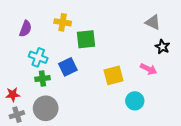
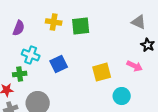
green square: (86, 39) -> (81, 26), moved
green cross: (42, 79) -> (20, 74), moved

